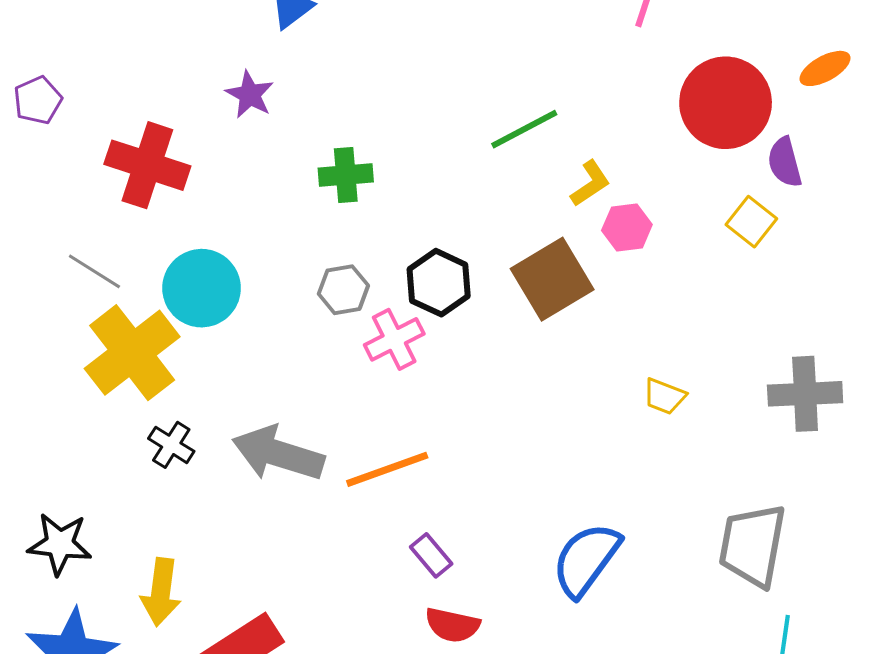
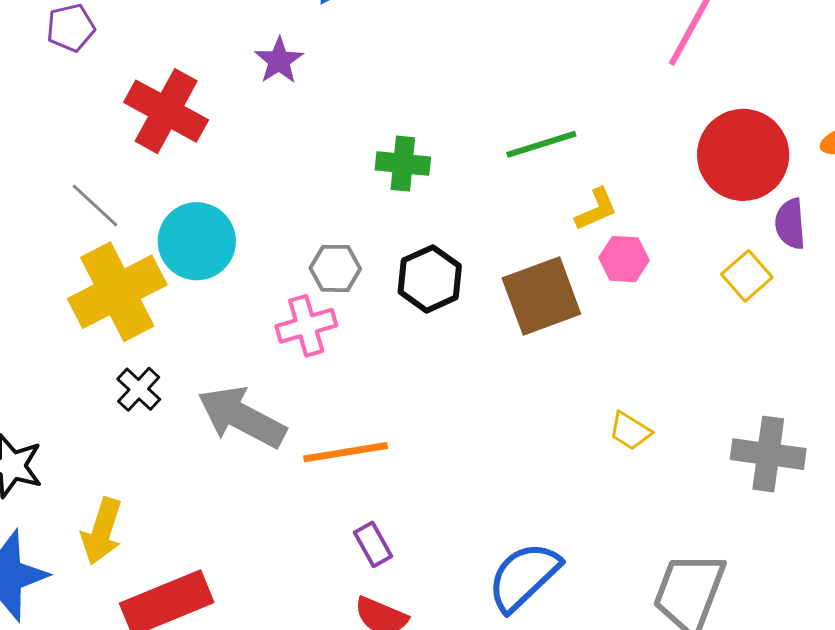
green cross: (346, 175) -> (403, 164), moved
pink cross: (394, 339) -> (306, 326), moved

